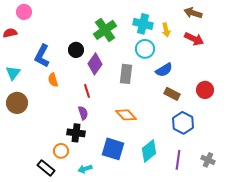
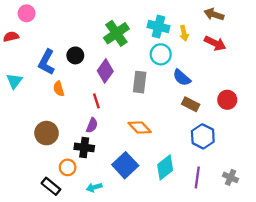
black circle: (76, 50) -> (75, 55), moved
blue semicircle: (164, 70) -> (182, 78), turned 72
brown circle: (17, 103) -> (47, 133), moved
purple semicircle: (83, 113) -> (92, 125), turned 40
blue square: (113, 149) -> (125, 165), turned 30

